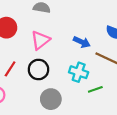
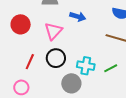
blue arrow: (82, 42) -> (78, 17), moved
cyan cross: (79, 72) -> (86, 66), moved

